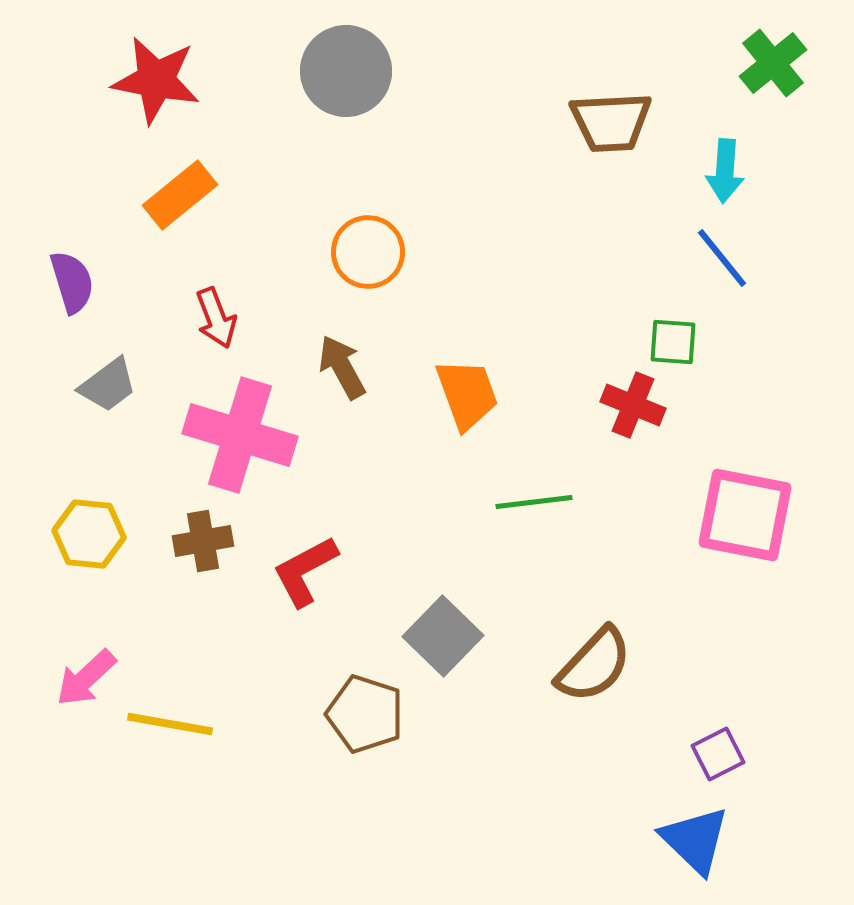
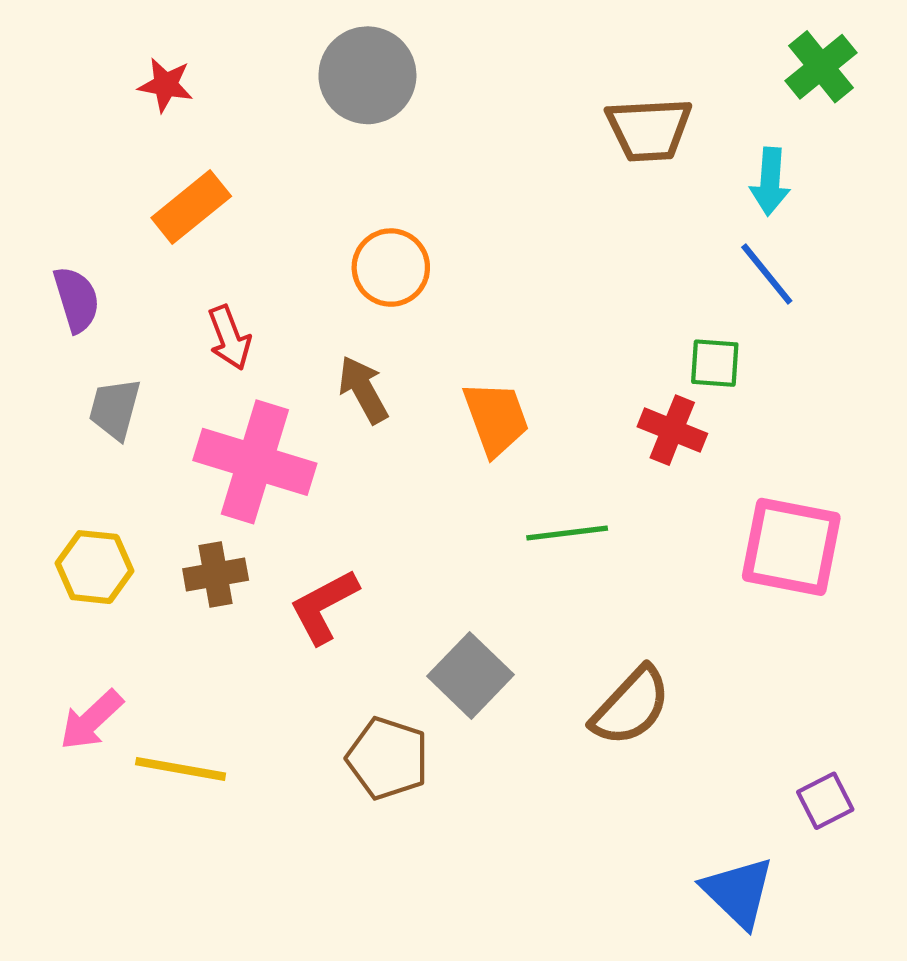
red star: (156, 80) -> (166, 85), size x0.6
gray trapezoid: (108, 385) -> (115, 409), turned 142
purple square: (718, 754) -> (825, 801), moved

